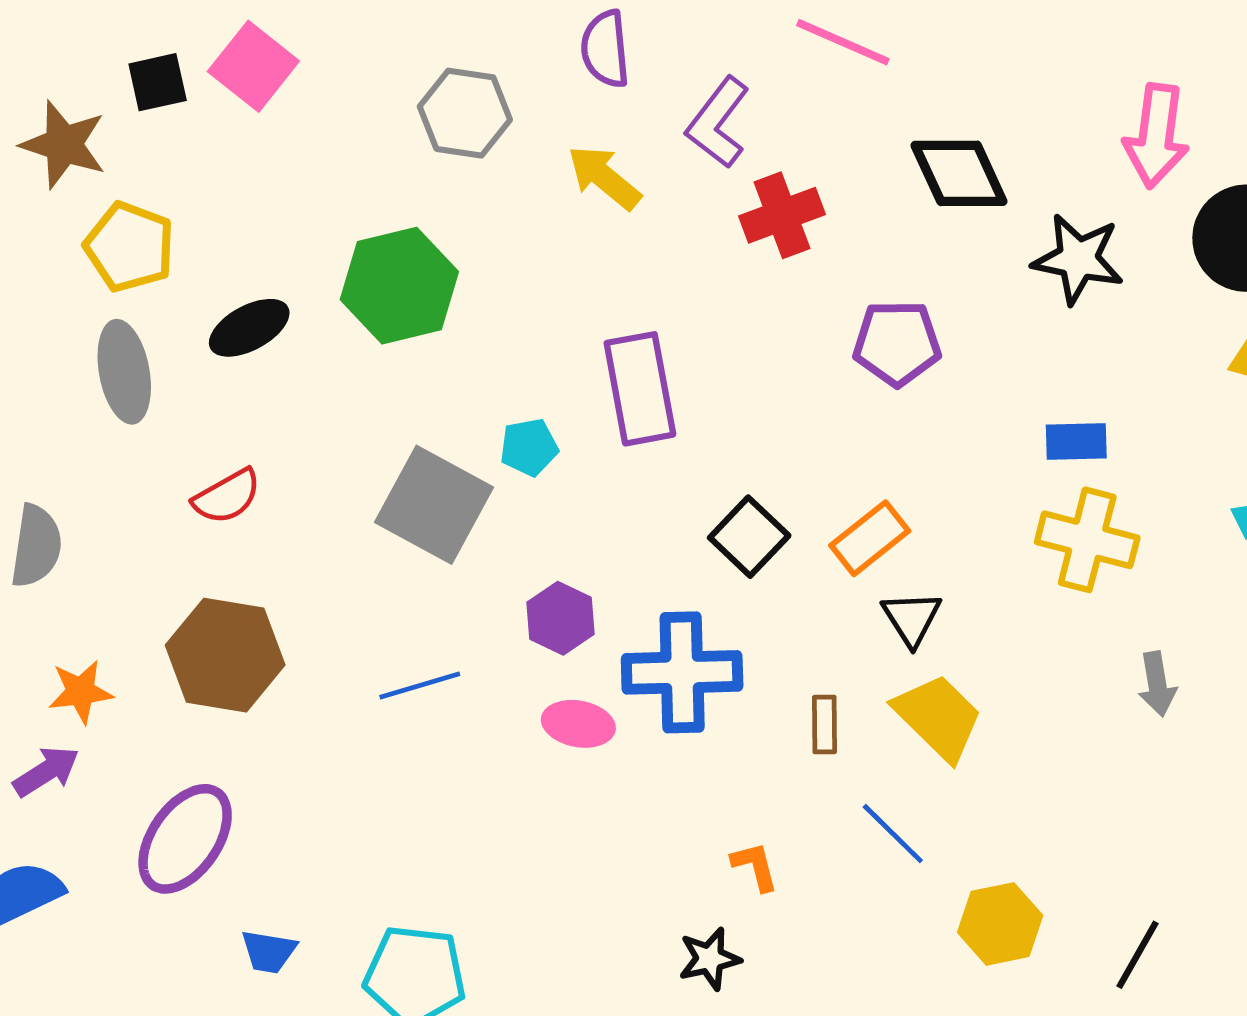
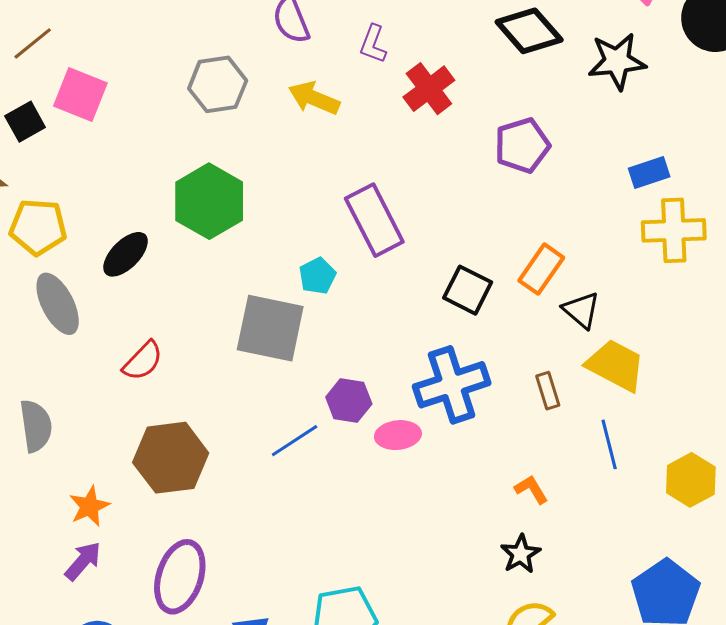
purple L-shape: (718, 123) -> (373, 44), size x0.7
purple hexagon: (560, 618) -> (349, 400), moved
blue line: (893, 834) -> (609, 444), turned 48

